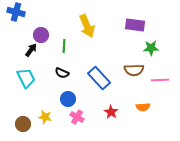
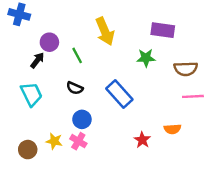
green line: (64, 46) -> (77, 55), turned -32
green star: (151, 48) -> (146, 58), moved
brown semicircle: (134, 70) -> (186, 69), moved
red star: (111, 112) -> (142, 140), moved
pink cross: (77, 117) -> (78, 141), moved

